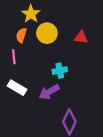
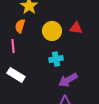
yellow circle: (47, 33) -> (52, 31), moved
purple arrow: (49, 92) -> (68, 80), moved

